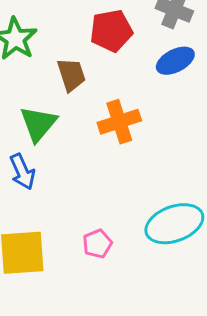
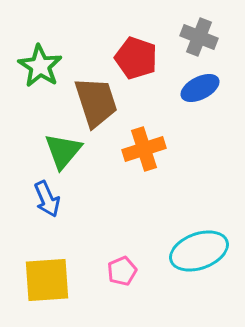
red pentagon: (111, 31) -> (136, 58), turned 30
brown trapezoid: (71, 75) -> (96, 102), size x1.5

